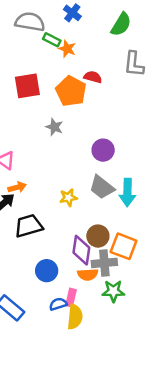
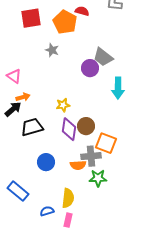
gray trapezoid: (102, 187) -> (103, 57), moved
cyan arrow: (127, 192) -> (118, 88), moved
brown circle: (98, 236) -> (86, 126), moved
purple diamond: (81, 250) -> (69, 129), moved
pink rectangle: (71, 298) -> (68, 220), moved
blue semicircle: (58, 304) -> (47, 211), moved

